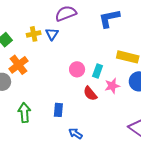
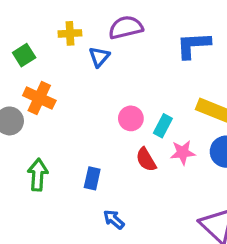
yellow cross: (34, 34) -> (70, 33), moved
orange cross: (19, 65) -> (39, 98), turned -36

